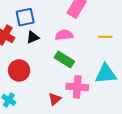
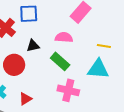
black triangle: (33, 37) -> (33, 46), moved
cyan triangle: (106, 74) -> (98, 69), moved
red triangle: (55, 99) -> (25, 99), moved

